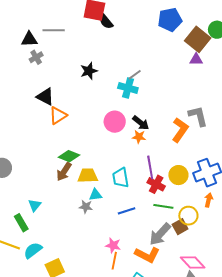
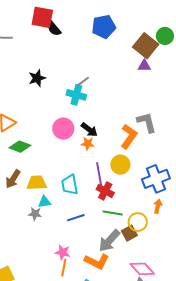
blue pentagon: (170, 20) -> (104, 27), moved
green diamond: (69, 156) -> (20, 147), moved
yellow circle: (178, 175) -> (120, 165), moved

